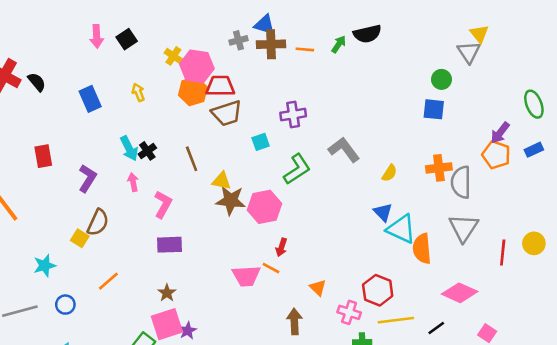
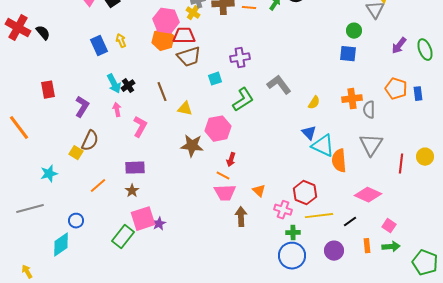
yellow cross: (173, 56) -> (193, 13), moved
blue rectangle: (90, 99) -> (99, 46), moved
purple arrow: (500, 133) -> (399, 46), moved
blue rectangle: (534, 150) -> (418, 94), moved, turned -72
gray semicircle: (461, 182) -> (369, 110), size x0.7
brown star: (231, 200) -> (192, 146), moved
purple rectangle: (169, 245) -> (135, 168), moved
pink trapezoid: (246, 276) -> (225, 193), moved
brown star: (167, 293) -> (132, 191), moved
blue circle: (65, 305) -> (76, 221), moved

